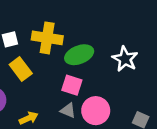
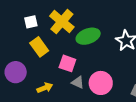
yellow cross: (47, 38) -> (62, 22), turned 30
pink square: (72, 85) -> (67, 63), moved

